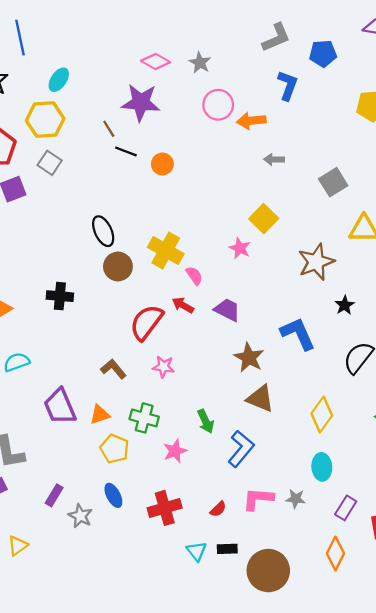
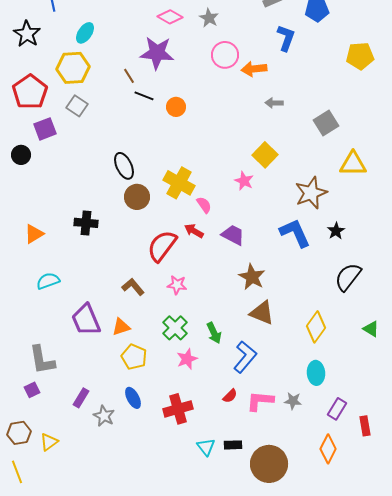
blue L-shape: (298, 334) -> (295, 233), moved
green cross: (144, 418) -> (175, 328), moved, turned 30
red semicircle: (218, 509) -> (230, 396), moved

